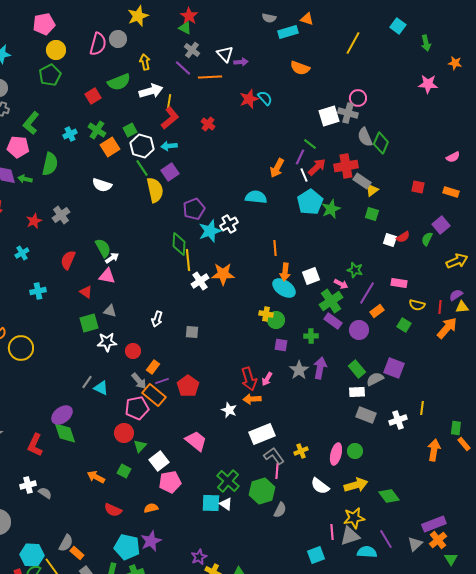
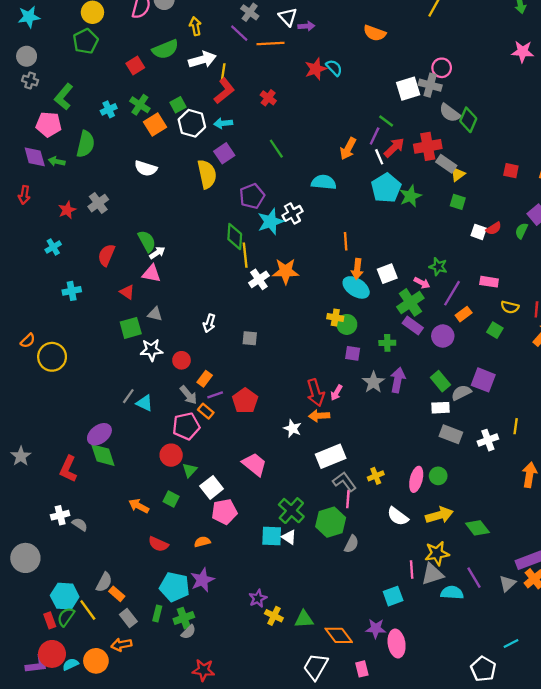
gray semicircle: (365, 137) -> (450, 113), turned -30
green line: (142, 168) -> (276, 149), moved
orange rectangle: (154, 395) -> (206, 411), size x0.6

